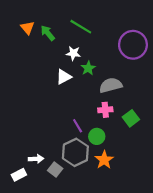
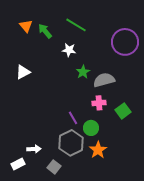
green star: (88, 68) -> (83, 72), moved
white triangle: (64, 77) -> (23, 72), moved
gray square: (55, 169) -> (54, 167), moved

